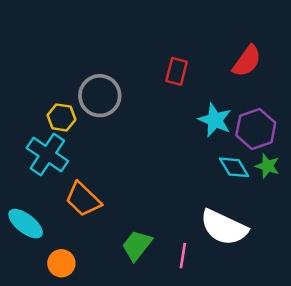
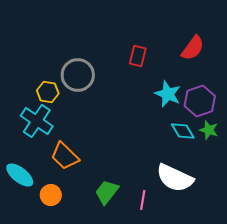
orange circle: (61, 263) -> (51, 195), moved

